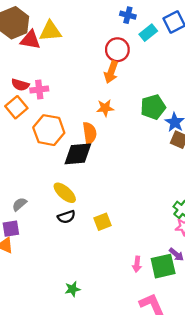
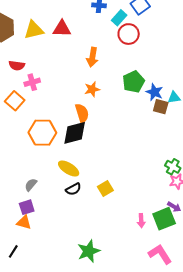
red triangle: (30, 40) -> (62, 29), moved
red circle: (117, 50) -> (129, 34), moved
red semicircle: (20, 85) -> (17, 65), moved
orange hexagon: (49, 130) -> (42, 133), moved
green star: (72, 289) -> (89, 251), size x1.6

